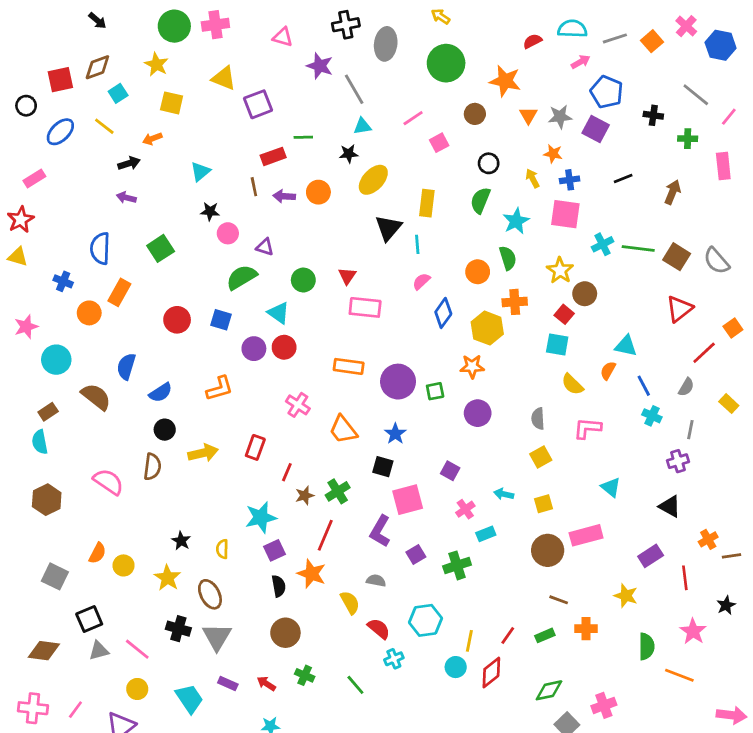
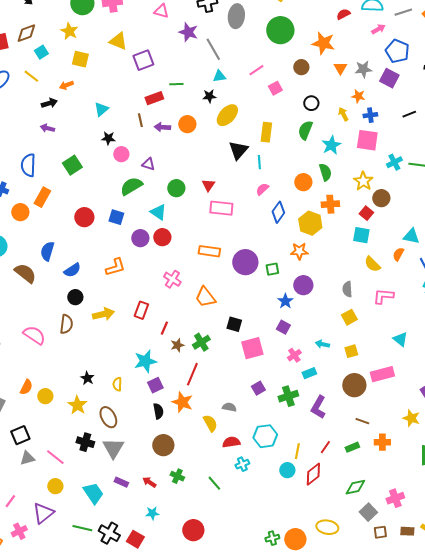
blue star: (395, 434) -> (285, 301), moved
purple L-shape: (380, 531) -> (318, 407), moved
red semicircle: (379, 629) -> (231, 442), turned -48

